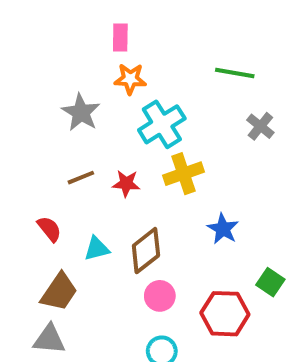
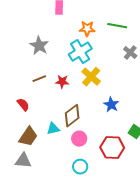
orange star: (130, 79) -> (87, 29), moved
yellow cross: (183, 174) -> (91, 77), turned -30
cyan triangle: (97, 249) -> (53, 129), moved

